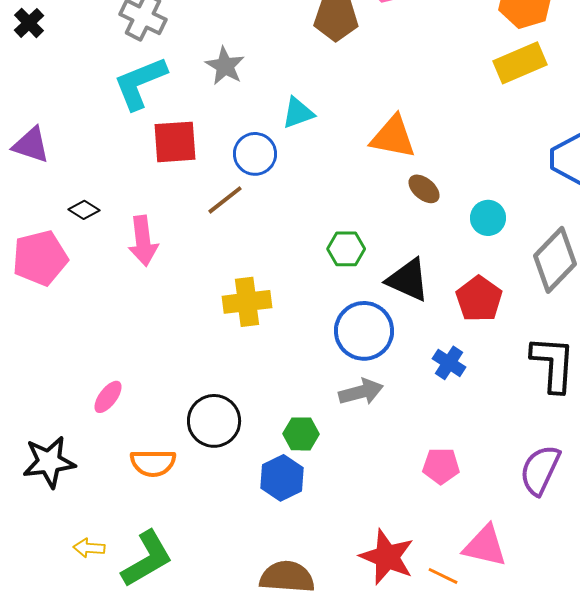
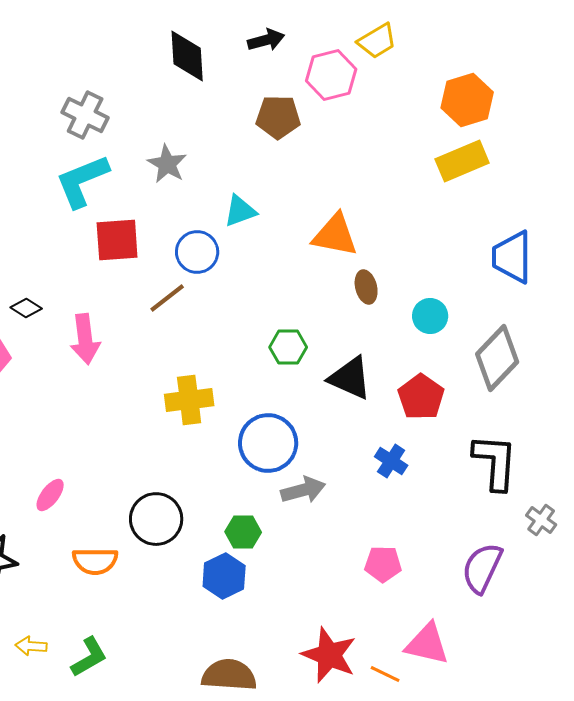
brown ellipse: (424, 189) -> (366, 287), turned 36
blue circle: (364, 331) -> (268, 443), moved
green L-shape: (147, 559) -> (89, 657), size x0.7

